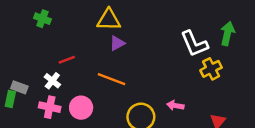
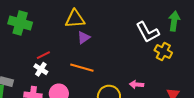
green cross: (42, 19) -> (20, 23), size x1.6
yellow cross: (211, 69) -> (163, 52), turned -30
white cross: (52, 81) -> (41, 69), moved

